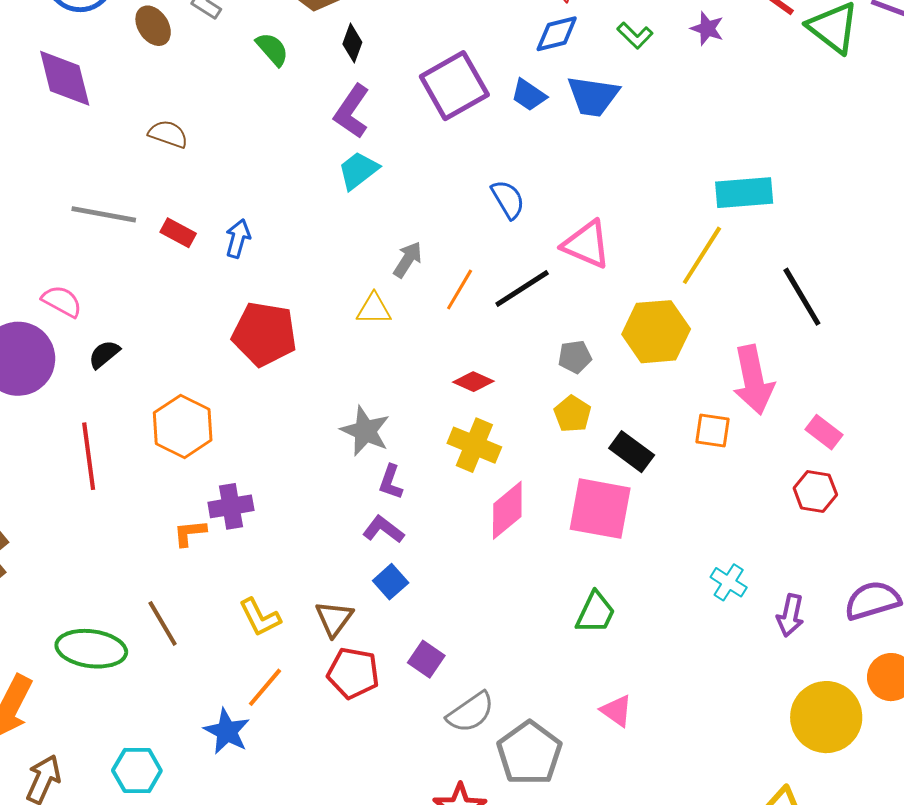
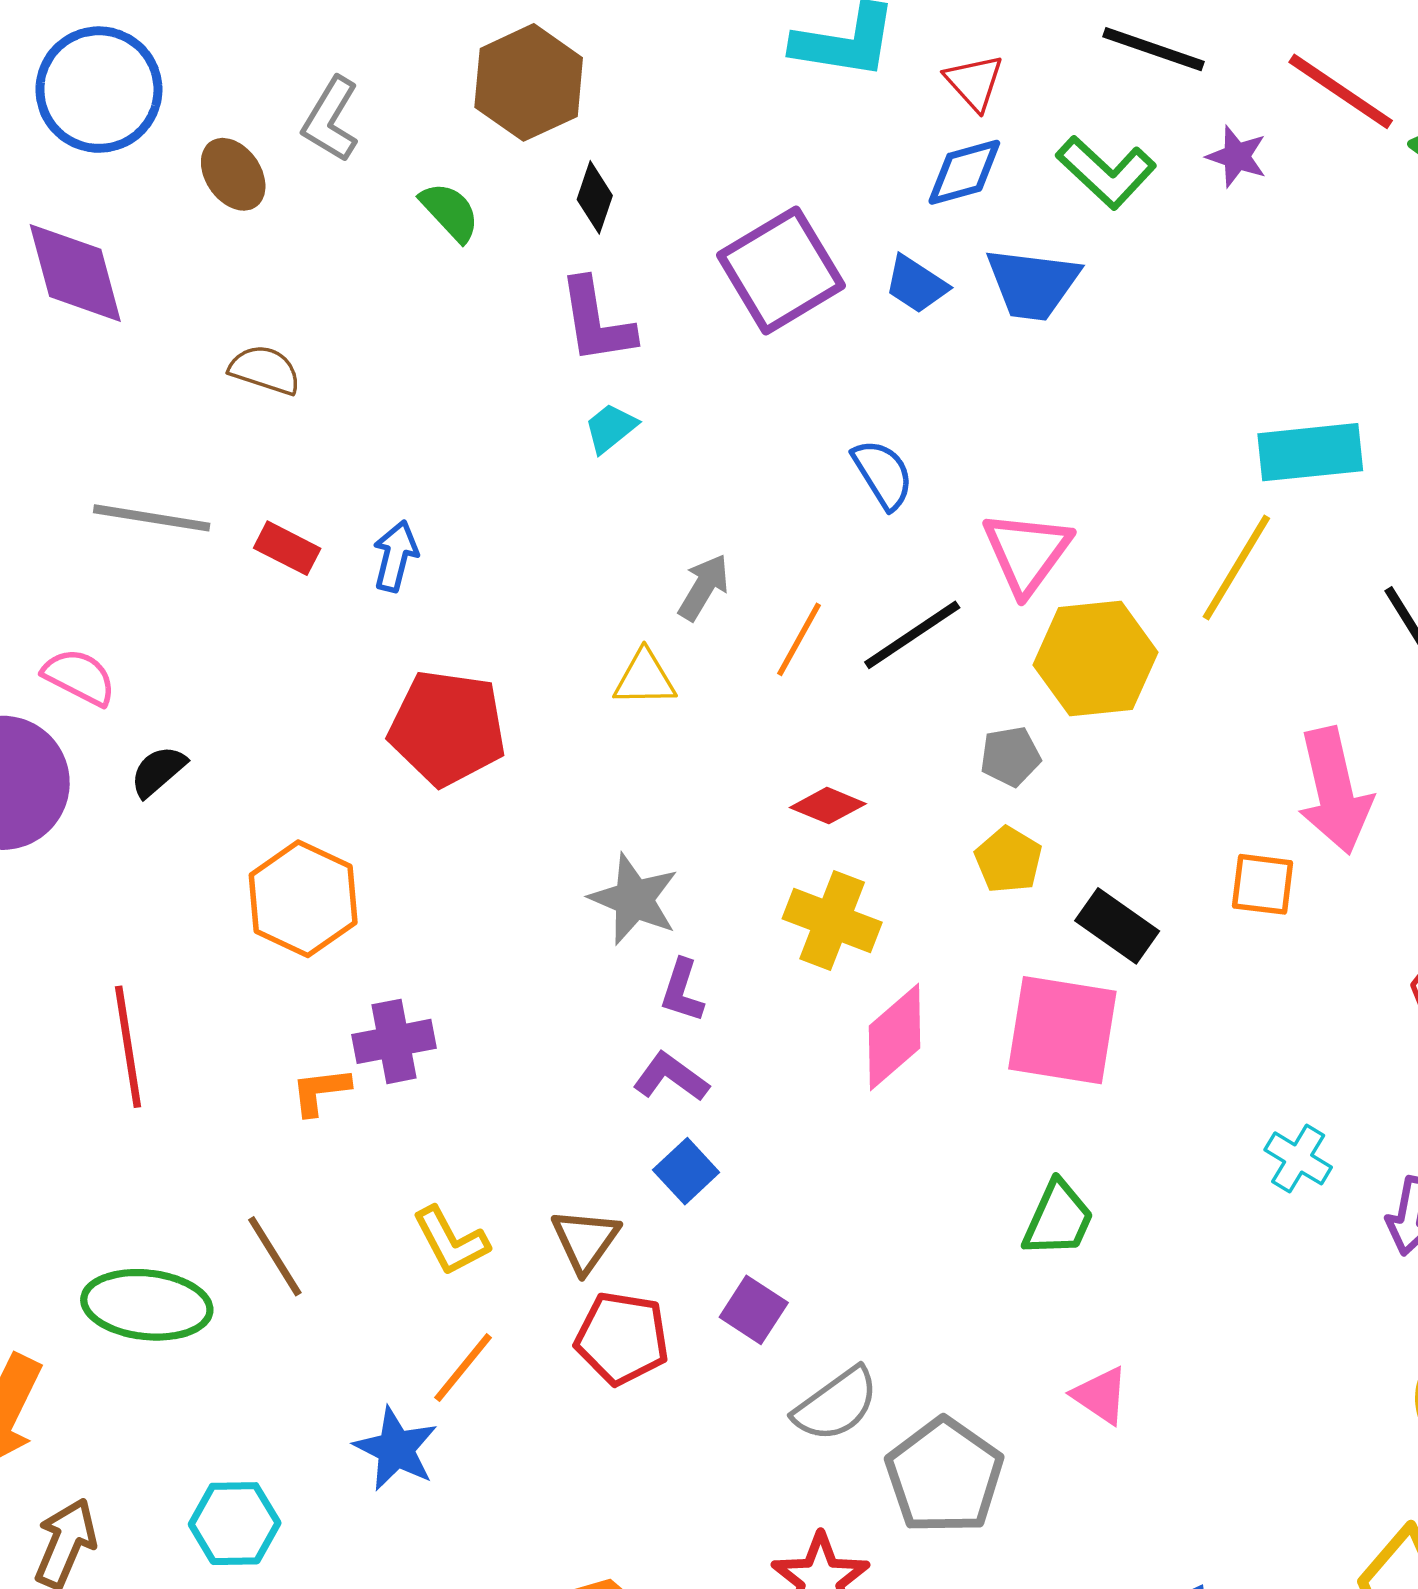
green L-shape: (635, 35) -> (1106, 172), size x1.5
purple L-shape: (352, 111) -> (596, 321), turned -42
cyan trapezoid: (358, 170) -> (611, 428), size x0.7
pink triangle: (586, 244) -> (1027, 552), turned 44
yellow hexagon: (656, 332) -> (1095, 659), moved
red line: (89, 456) -> (128, 1047), moved

